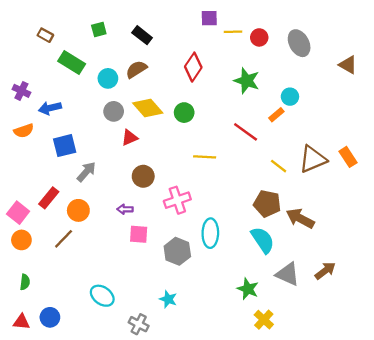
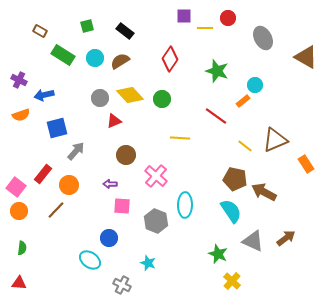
red circle: (259, 37) -> (228, 18), moved
brown triangle: (348, 65) -> (306, 57), size x1.4
cyan circle: (108, 78) -> (95, 58), moved
orange rectangle: (348, 157) -> (306, 164), moved
pink cross: (177, 200) -> (156, 176), turned -30
blue circle: (50, 317) -> (109, 238), moved

